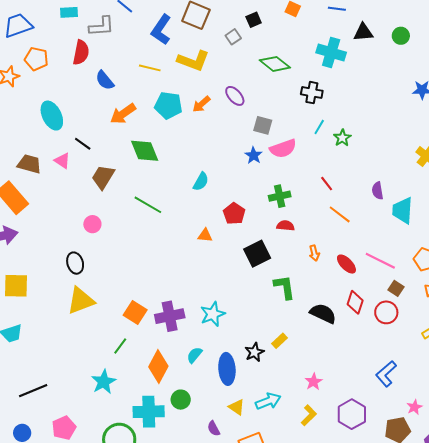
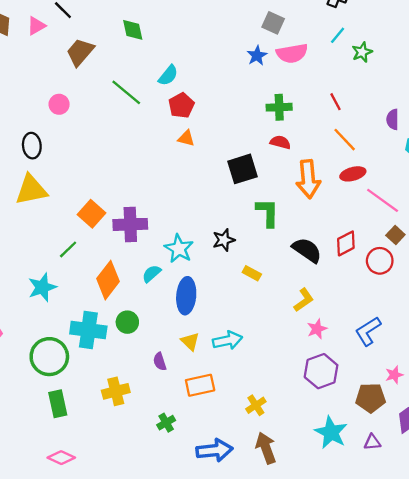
green diamond: (145, 151) -> (133, 30), size x0.7
pink triangle: (62, 161) -> (36, 26), turned 48
cyan semicircle: (201, 182) -> (168, 75), moved
red pentagon: (234, 214) -> (181, 105), moved
orange arrow: (314, 253) -> (308, 179), size x2.0
red ellipse: (346, 264) -> (353, 174), moved, turned -70
red diamond: (355, 302) -> (346, 243), turned 35
cyan star: (213, 314) -> (179, 249), moved, turned -30
yellow rectangle: (279, 341) -> (252, 273), turned 63
black star: (254, 352) -> (224, 240), moved
pink star: (314, 382) -> (317, 329), moved
yellow L-shape: (309, 415) -> (304, 300), moved

